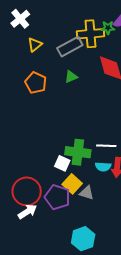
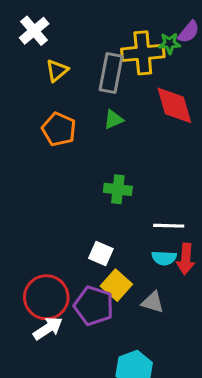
gray rectangle: (70, 47) -> (111, 73), turned -50
green cross: (78, 152) -> (118, 189), moved, size x0.7
gray triangle: (87, 193) -> (153, 302), moved

